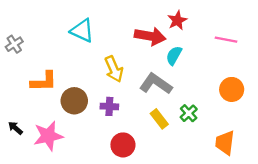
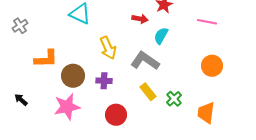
red arrow: (150, 36) -> (140, 19), size x0.6
green cross: (189, 113) -> (174, 99), moved
pink star: (48, 136) -> (67, 107), moved

